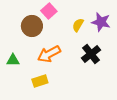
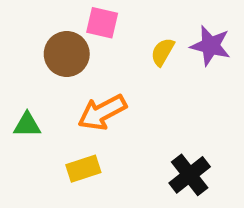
pink square: (49, 11) -> (102, 23), turned -35
black cross: (91, 54) -> (190, 175), moved

